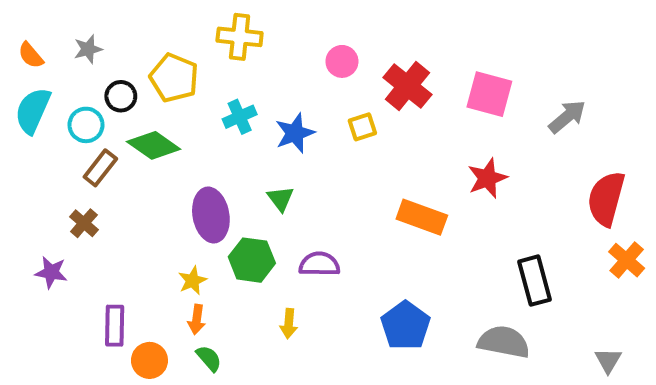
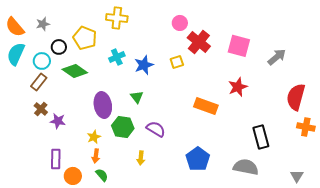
orange semicircle: (31, 55) -> (15, 27), size x1.5
pink circle: (342, 61) -> (180, 23), moved
brown rectangle: (100, 168) -> (39, 82), moved
orange cross: (627, 260) -> (306, 127), turned -30
purple semicircle: (319, 264) -> (156, 129), turned 30
purple star: (51, 272) -> (58, 121), moved

